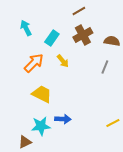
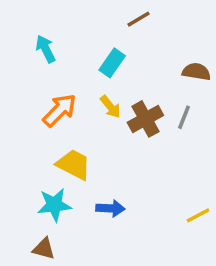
brown cross: (83, 35) -> (145, 119), moved
cyan rectangle: (52, 38) -> (112, 63), moved
cyan star: (41, 126) -> (54, 205), moved
brown triangle: (25, 142) -> (44, 249), turned 40

